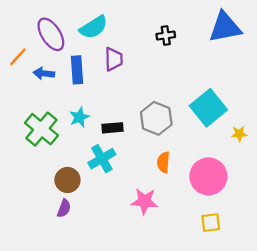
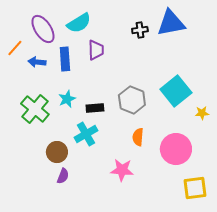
blue triangle: (225, 27) -> (171, 23), moved
purple semicircle: (64, 208) -> (63, 176), moved
yellow square: (211, 223) -> (195, 188), moved, size x1.4

